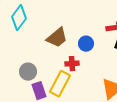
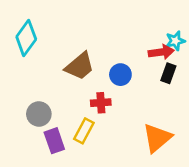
yellow rectangle: (60, 84) -> (84, 131), size x0.7

